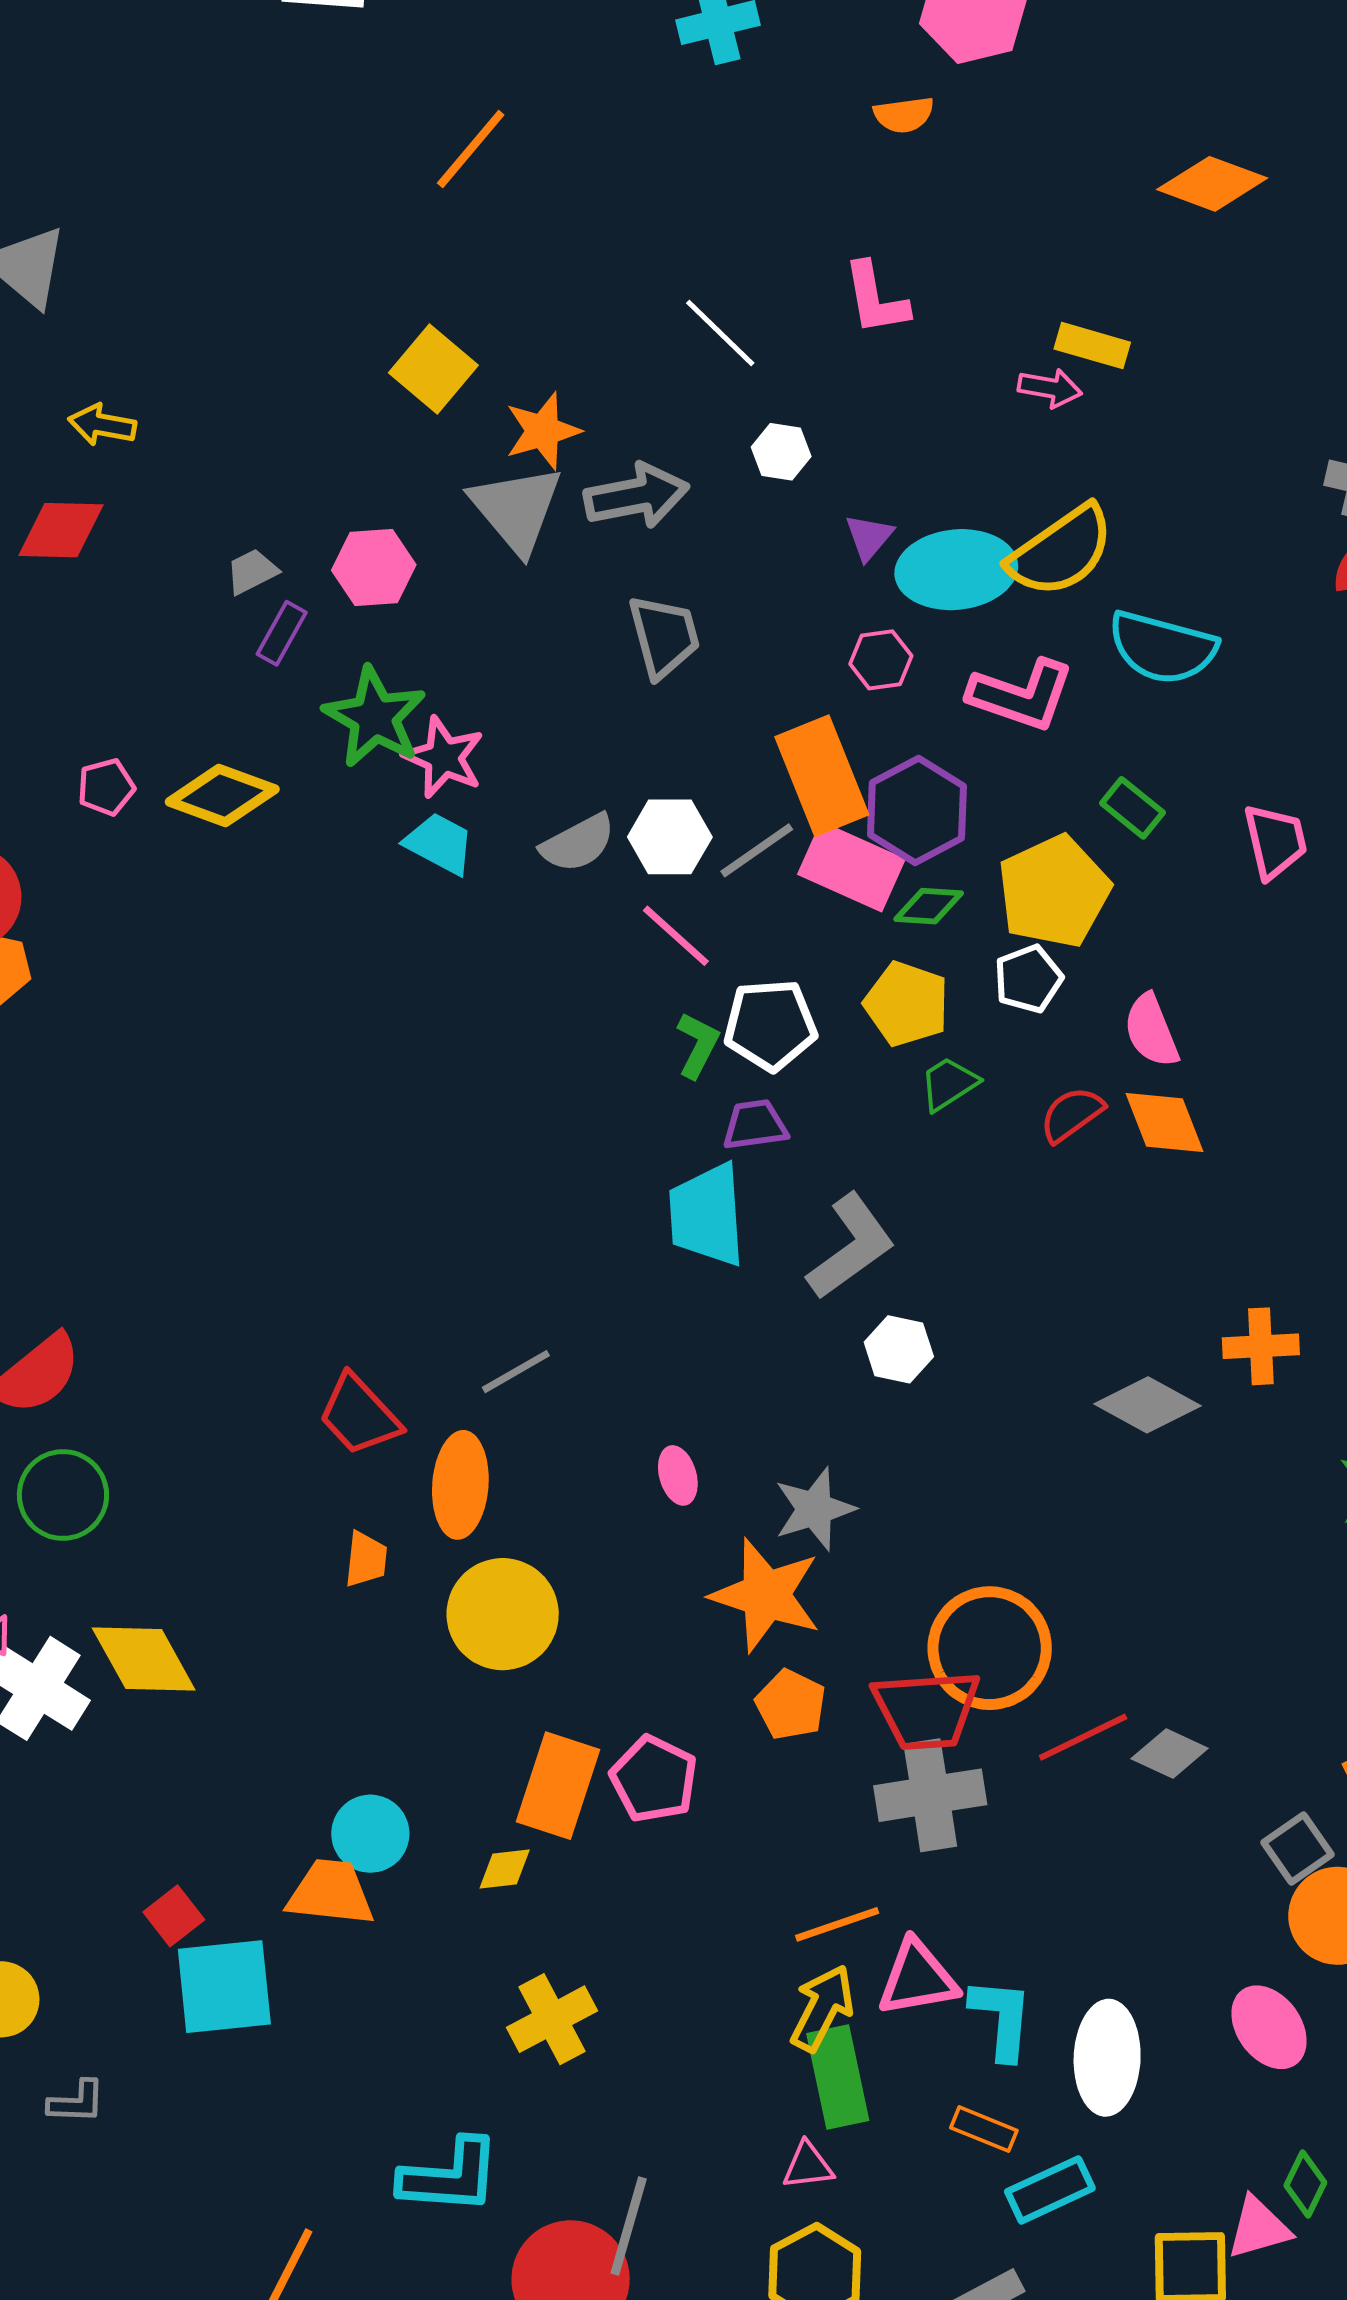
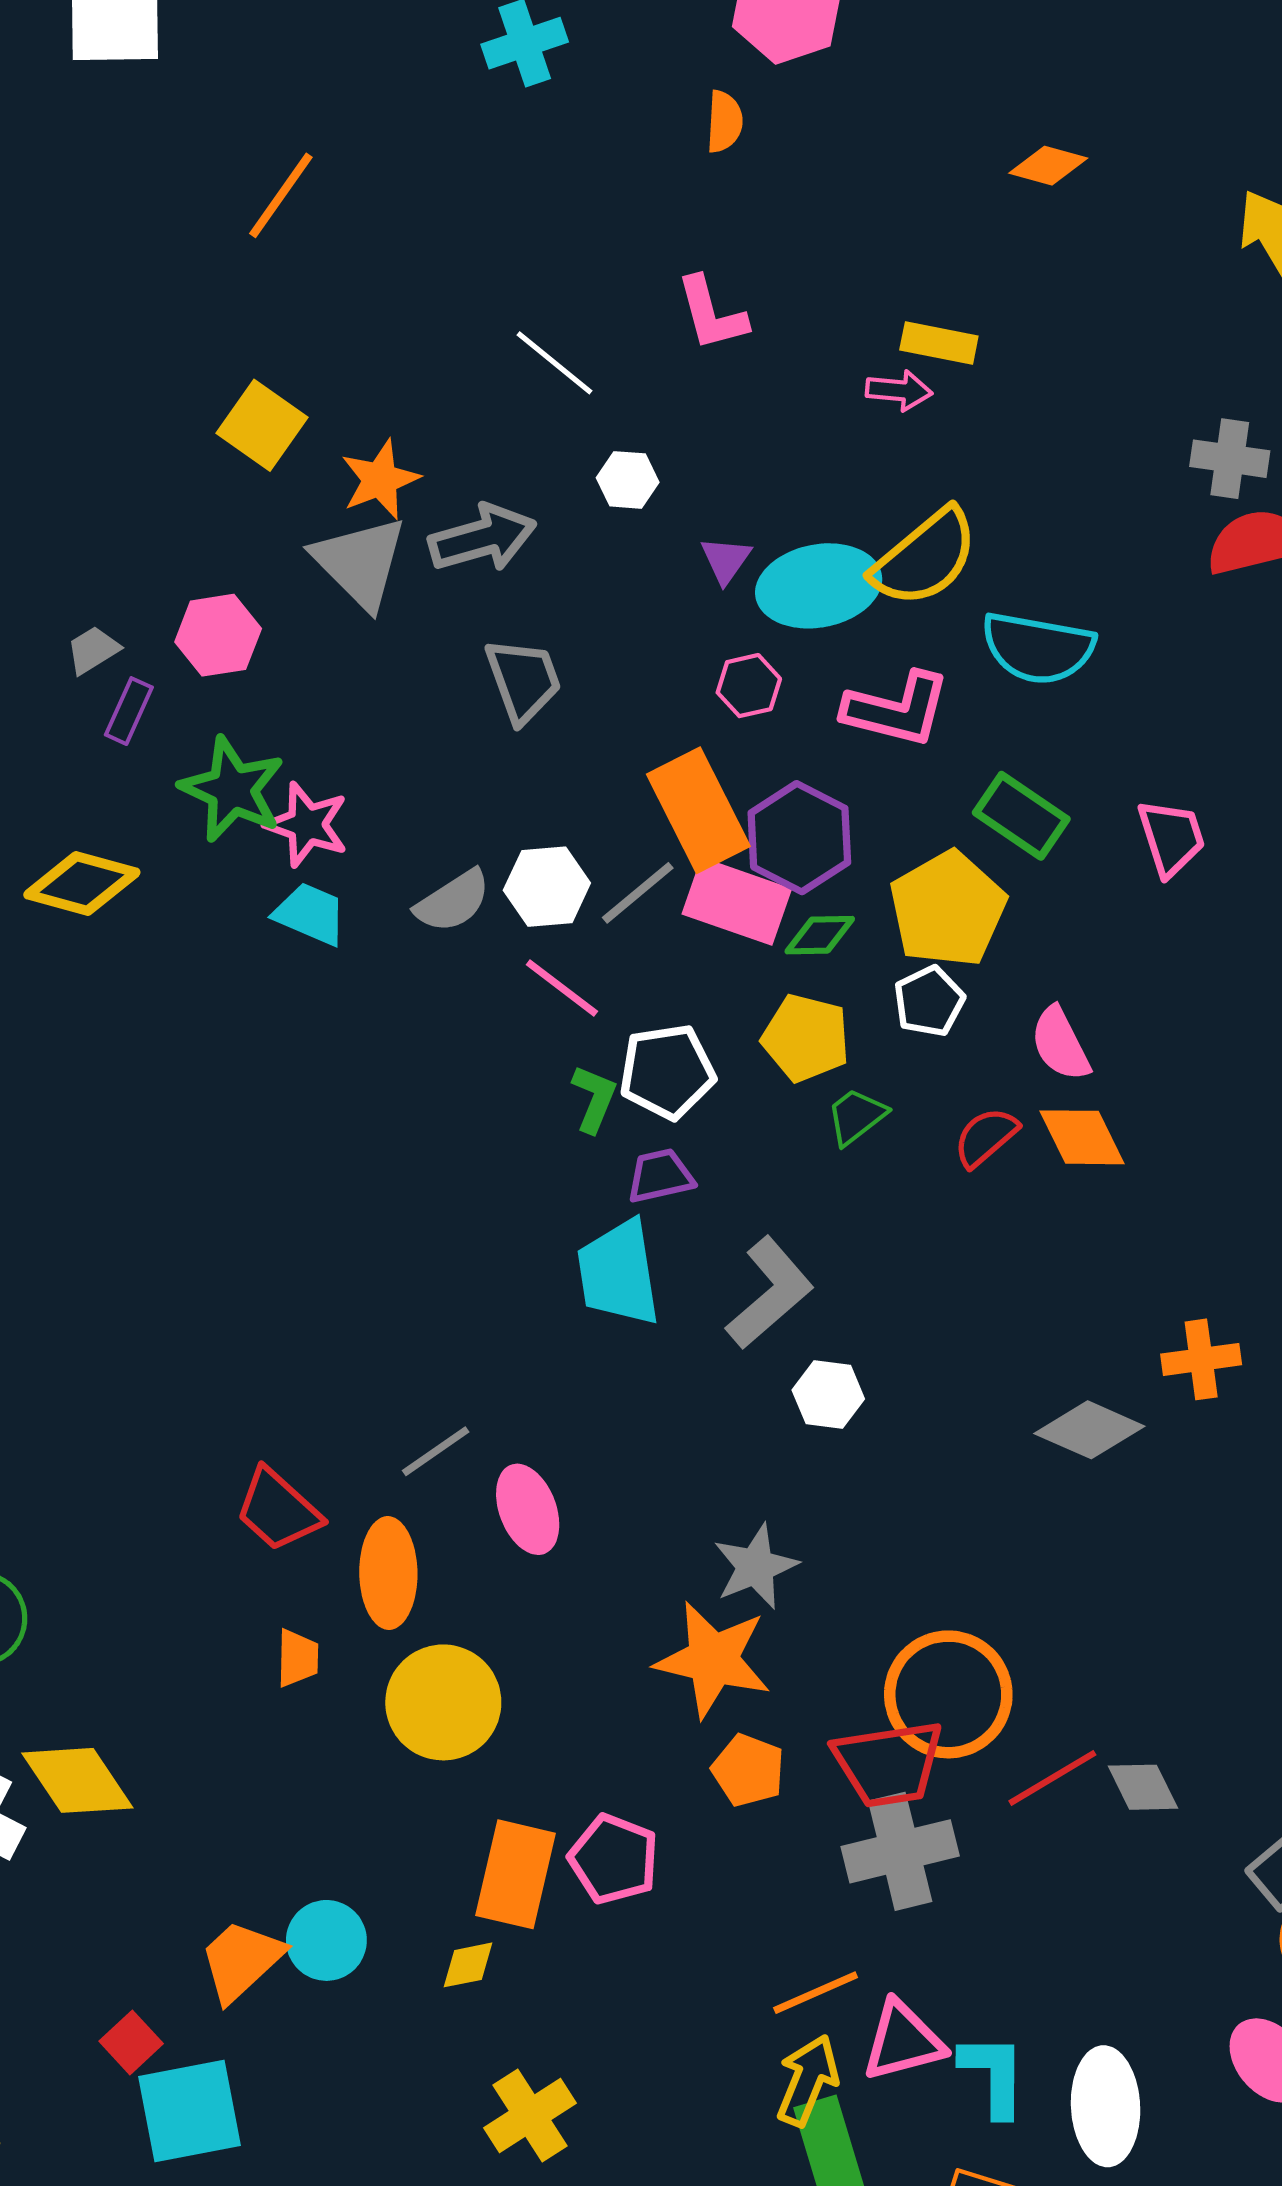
orange semicircle: (904, 115) -> (724, 122), turned -74
orange diamond: (1212, 184) -> (1048, 166), size x0.7
green rectangle: (1132, 808) -> (1021, 816), size x1.4
pink ellipse: (678, 1475) -> (528, 1509), moved, size x1.5
gray diamond: (1170, 1754) -> (1143, 1787), turned 44
orange trapezoid: (331, 1893) -> (241, 1961), moved, turned -44

